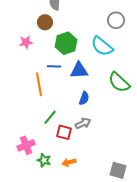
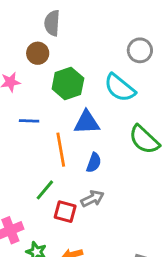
blue line: (54, 66) -> (29, 121), moved
orange line: (39, 84) -> (61, 150), moved

